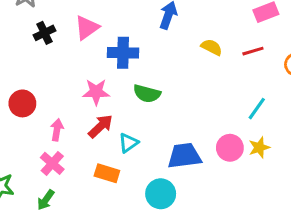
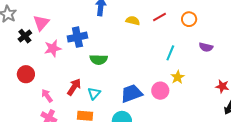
pink triangle: (87, 28) -> (41, 23), moved
pink star: (96, 92) -> (53, 48), moved
red circle: (22, 103) -> (26, 74), moved
pink arrow: (57, 130) -> (47, 96), turned -32
pink circle: (230, 148) -> (160, 91), moved

